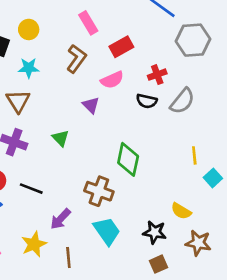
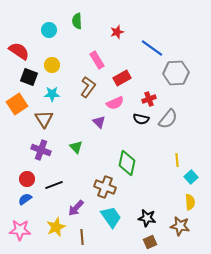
black line: (31, 189) -> (54, 185), turned -42
yellow semicircle: (181, 211) -> (190, 202), moved, turned -126

